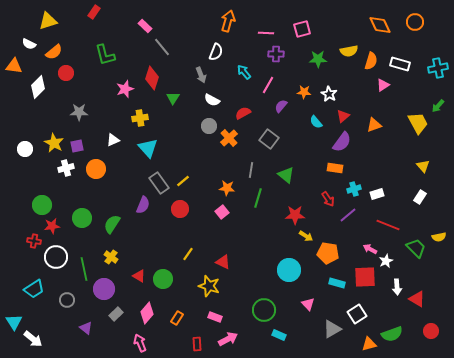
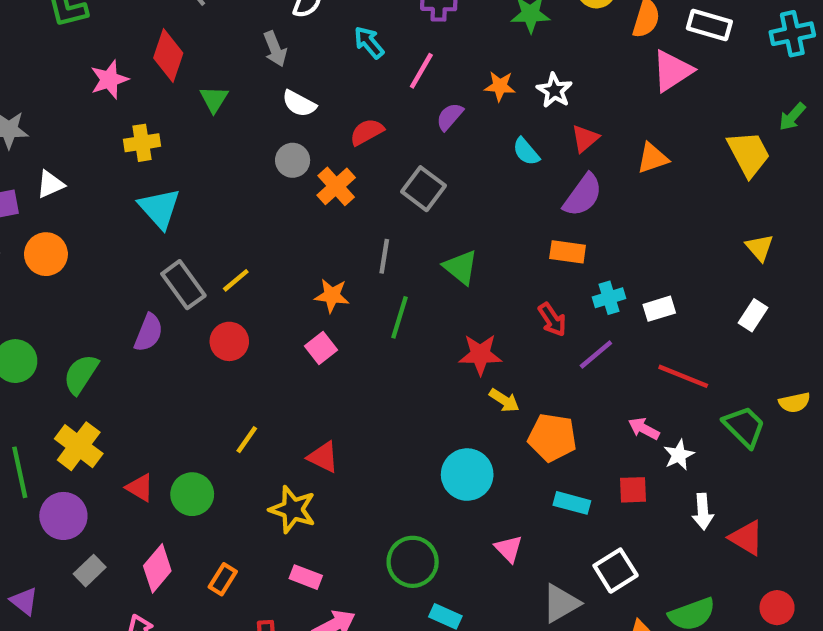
pink triangle: (383, 85) -> (672, 71), size x1.5
white triangle: (113, 140) -> (50, 184), moved
yellow cross: (111, 257) -> (79, 446), size x1.5
red square: (365, 277) -> (633, 490), size x0.6

